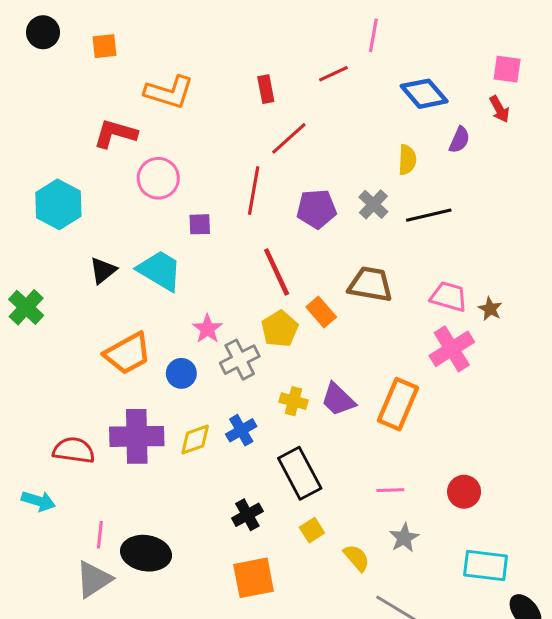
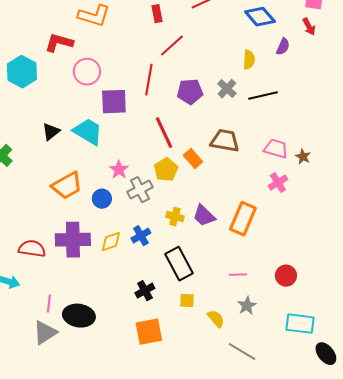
cyan hexagon: (58, 204) -> (22, 72), moved
purple square: (200, 224) -> (114, 102), size x1.8
pink cross: (452, 349) -> (278, 183), size x0.7
yellow square: (312, 530) -> (187, 301), turned 35

